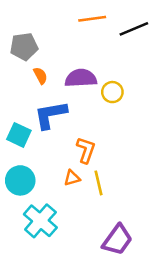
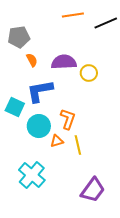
cyan circle: (20, 180) -> (39, 126), moved

